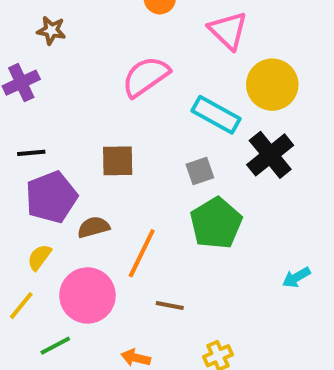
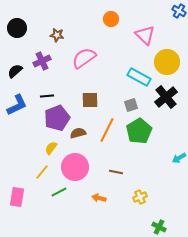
pink semicircle: (146, 77) -> (84, 58), moved
orange line: (142, 253) -> (107, 130), moved

